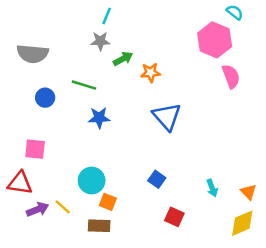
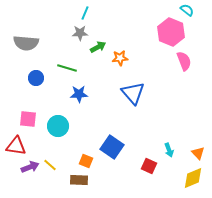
blue square: (157, 179) -> (112, 147), moved, size x1.6
cyan circle: (92, 181) -> (58, 126), moved
red square: (174, 217) -> (149, 166), moved

